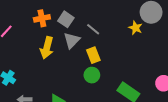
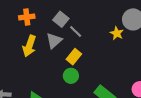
gray square: (66, 19) -> (61, 19), moved
yellow rectangle: (93, 55) -> (74, 57), turned 56

